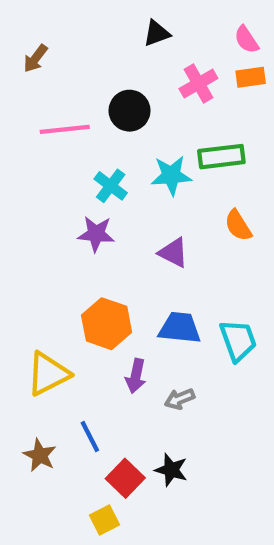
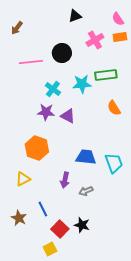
purple triangle: (173, 253) -> (68, 116), moved
orange hexagon: (107, 324) -> (37, 148), moved
yellow triangle: (48, 374) -> (23, 179), size x0.7

